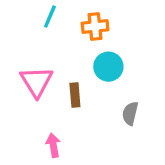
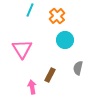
orange cross: (95, 26) -> (57, 16), turned -35
brown rectangle: (75, 95) -> (50, 75), moved, turned 32

